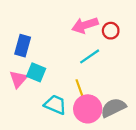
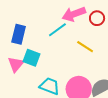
cyan line: (90, 56) -> (57, 30), moved
yellow line: (80, 89) -> (85, 47), moved, turned -36

